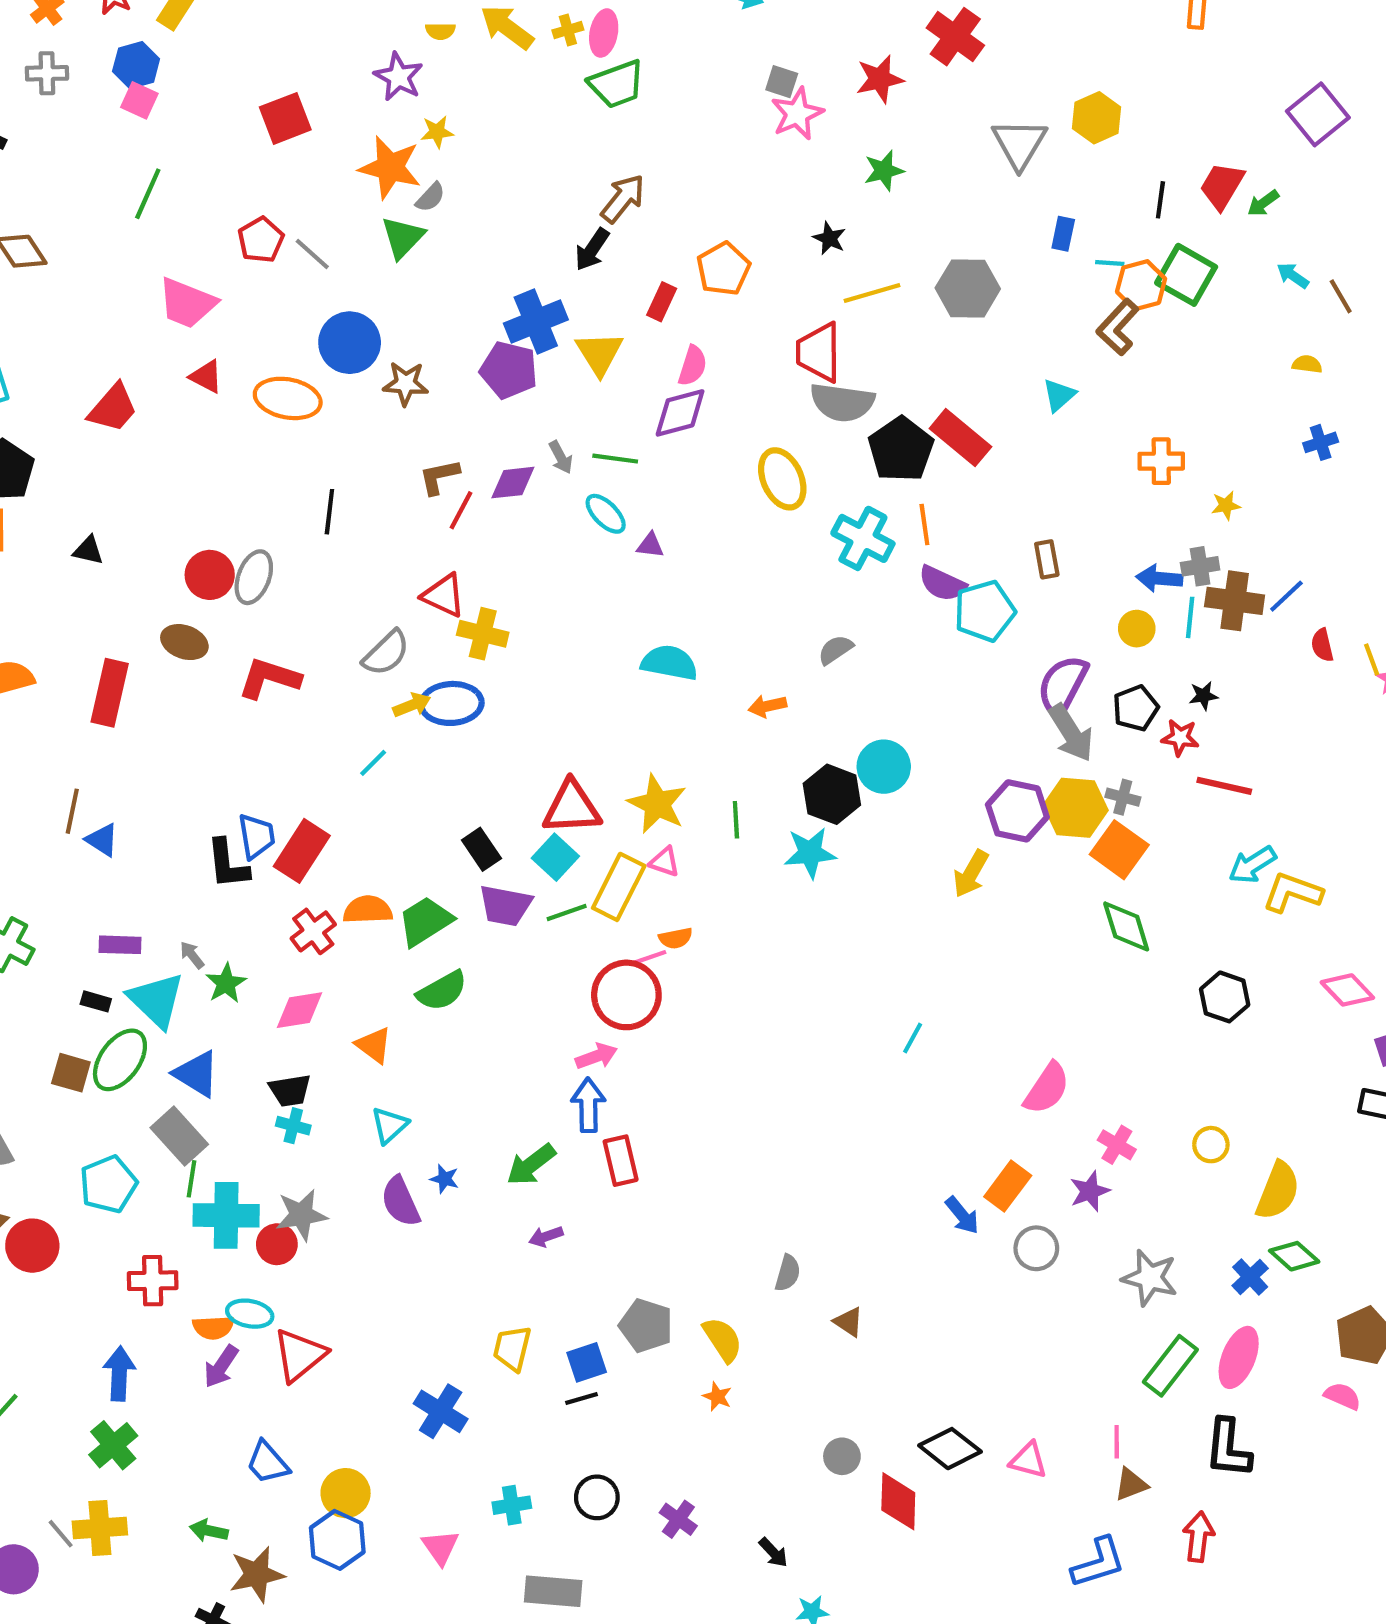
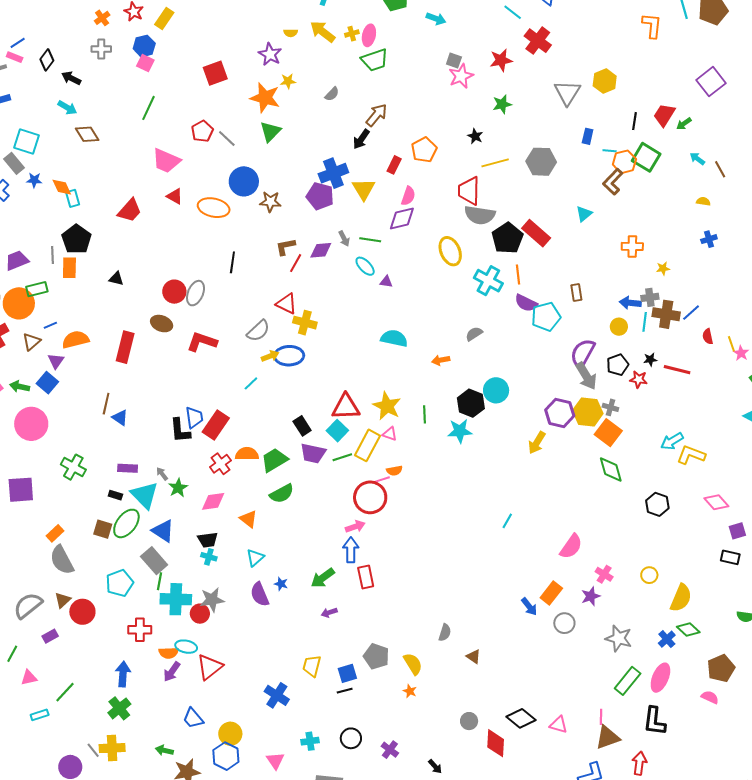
gray semicircle: (430, 197) -> (332, 94), moved
red line: (1224, 786) -> (677, 370), moved
brown triangle: (1131, 1484) -> (608, 737), size x1.5

